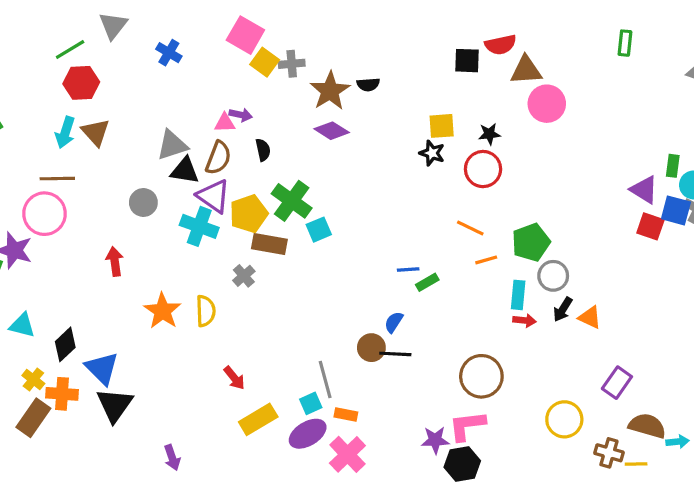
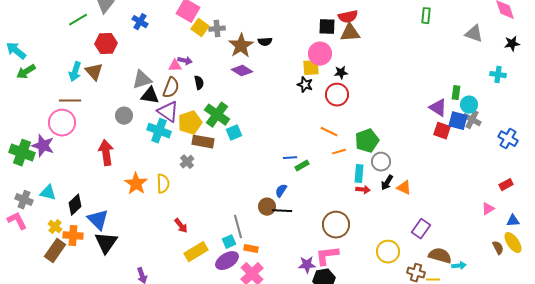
brown triangle: (526, 70) -> (350, 33), moved
red hexagon: (81, 83) -> (106, 44), moved
pink circle: (547, 104) -> (320, 54), moved
red arrow: (115, 261) -> (106, 153), size x1.4

